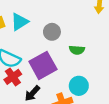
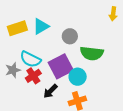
green semicircle: (77, 50) -> (92, 53), size x1.6
cyan circle: (79, 86) -> (78, 77), moved

